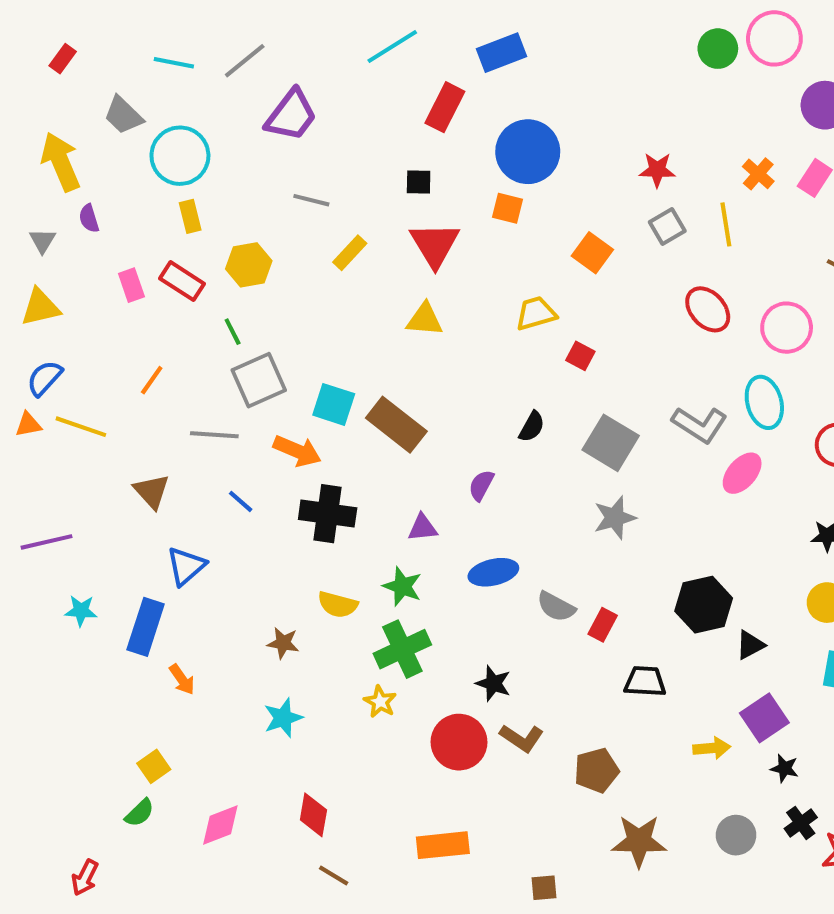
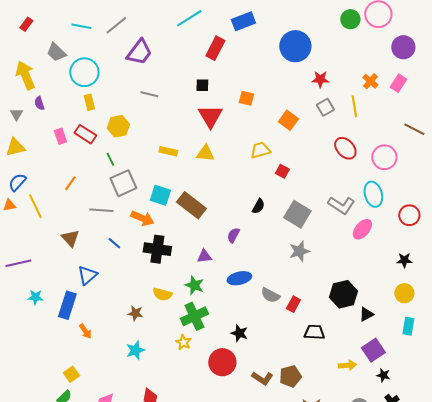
blue circle: (528, 152) -> (295, 46), moved
yellow rectangle: (350, 253) -> (168, 151), moved, turned 60
yellow line: (81, 427) -> (35, 206), turned 45
brown L-shape: (522, 738) -> (262, 378), moved

